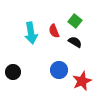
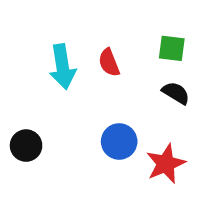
green square: (75, 21) -> (172, 48), moved, turned -32
black semicircle: (75, 42) -> (176, 93), moved

